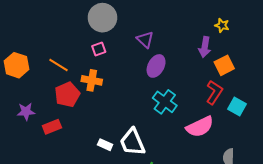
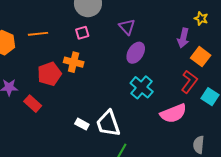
orange line: (58, 65) -> (38, 34), moved, turned -42
orange square: (224, 65) -> (201, 57), turned -30
red rectangle: (52, 127) -> (33, 104), turned 60

